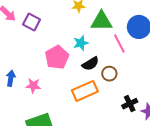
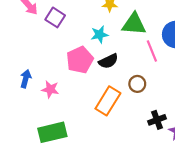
cyan star: (81, 43) -> (100, 35), moved
black semicircle: (90, 64) -> (108, 61), moved
orange rectangle: (85, 91) -> (108, 101), turned -40

